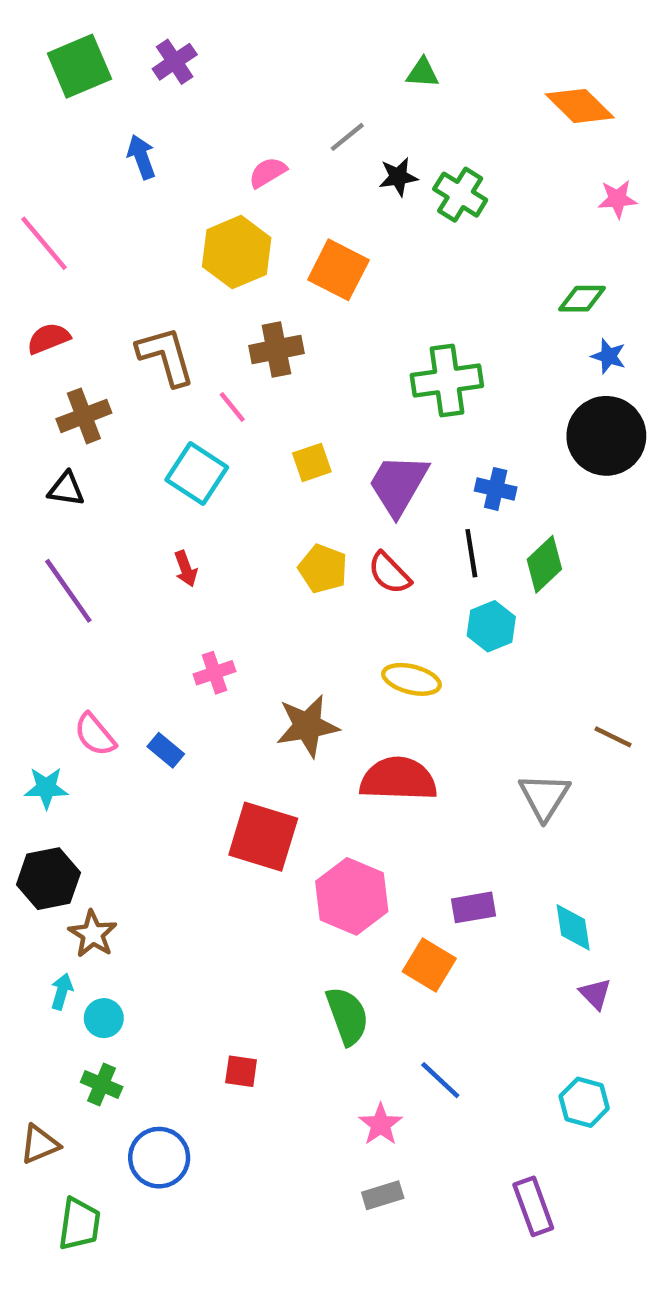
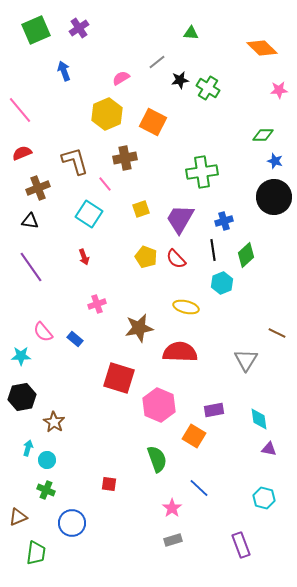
blue cross: (496, 489) -> (224, 221), turned -30
brown star: (93, 934) -> (54, 422), moved
purple triangle: (595, 994) -> (269, 449), turned -35

